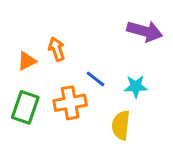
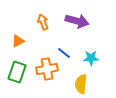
purple arrow: (145, 31) -> (77, 21), moved
orange arrow: (57, 49) -> (43, 22), moved

